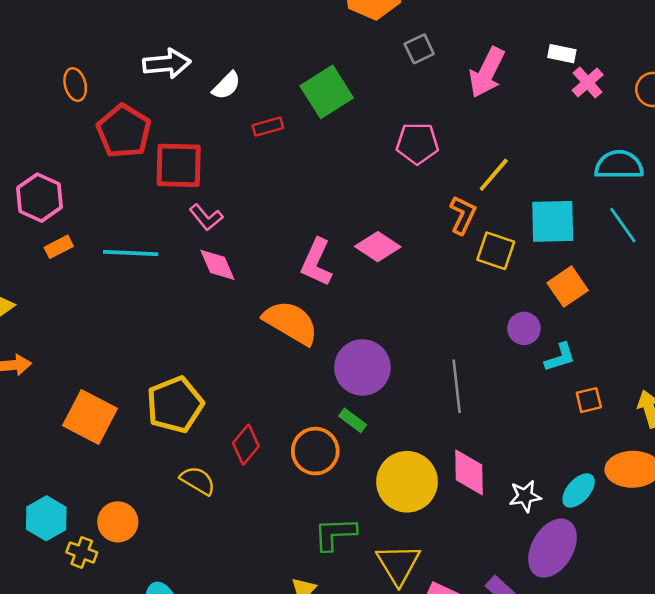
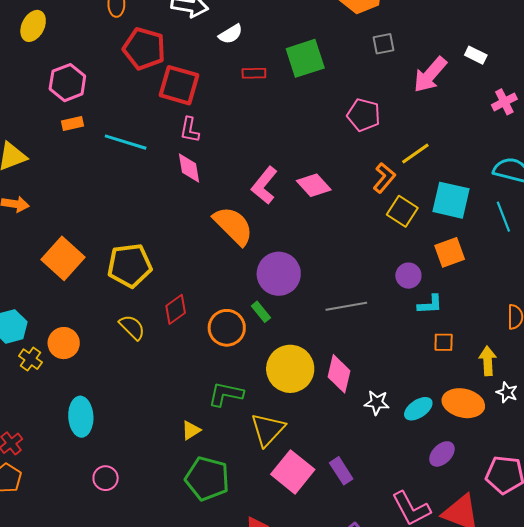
white rectangle: (562, 54) -> (476, 55), moved
red pentagon: (124, 131) -> (144, 49), turned -30
pink L-shape: (206, 217) -> (190, 130), turned 36
gray line: (457, 386) -> (346, 306), turned 72
purple ellipse: (552, 548) -> (442, 454), moved, size x0.6

